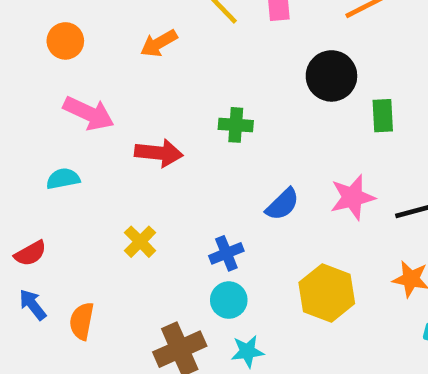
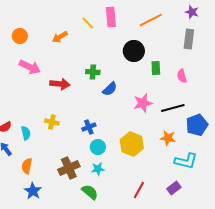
cyan semicircle: (63, 179) -> (26, 133), moved, turned 88
blue semicircle: (282, 204) -> (110, 89), moved
yellow cross: (140, 242) -> (52, 122), turned -32
cyan circle: (229, 300) -> (98, 147), moved
orange semicircle: (82, 321) -> (27, 166), moved

